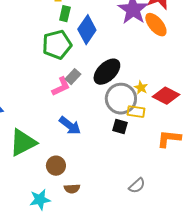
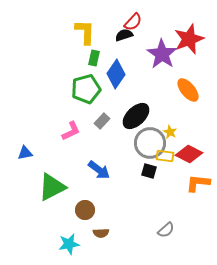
orange ellipse: (156, 25) -> (188, 90), moved
pink L-shape: (61, 87) -> (71, 131), moved
red diamond: (166, 96) -> (189, 154), moved

